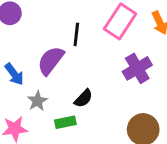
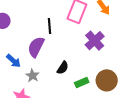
green rectangle: (65, 122) -> (82, 83), moved

